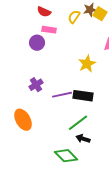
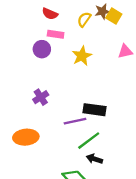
yellow star: (87, 64) -> (82, 56), moved
purple line: (62, 95) -> (75, 121), moved
orange ellipse: (23, 120) -> (26, 137), turned -65

